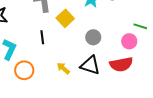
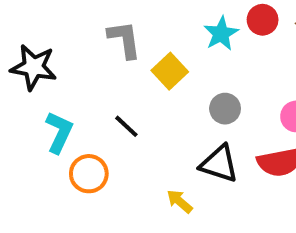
black line: (42, 37) -> (126, 126), moved, turned -40
yellow arrow: (63, 68) -> (180, 201), moved

